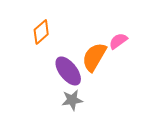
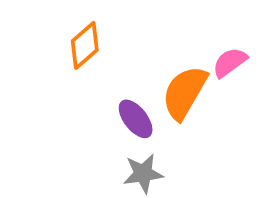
purple ellipse: (68, 71) -> (136, 119), size x0.7

